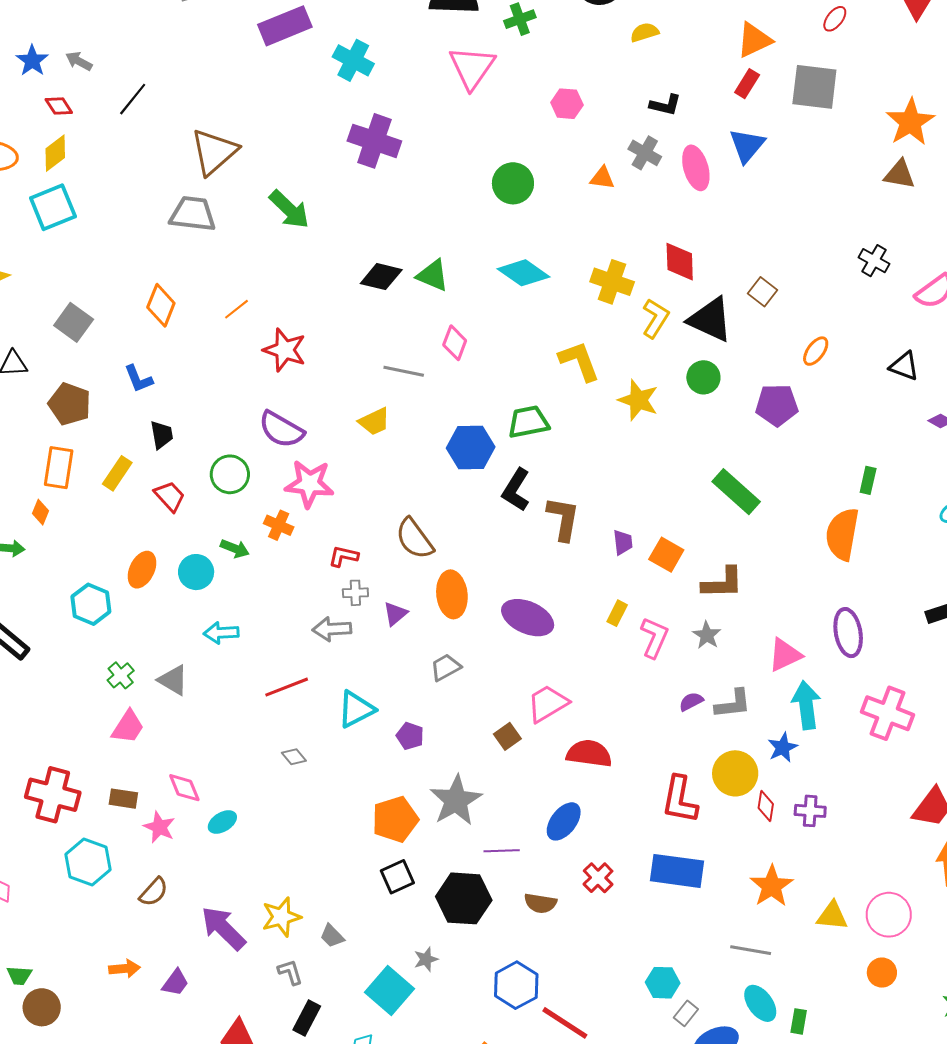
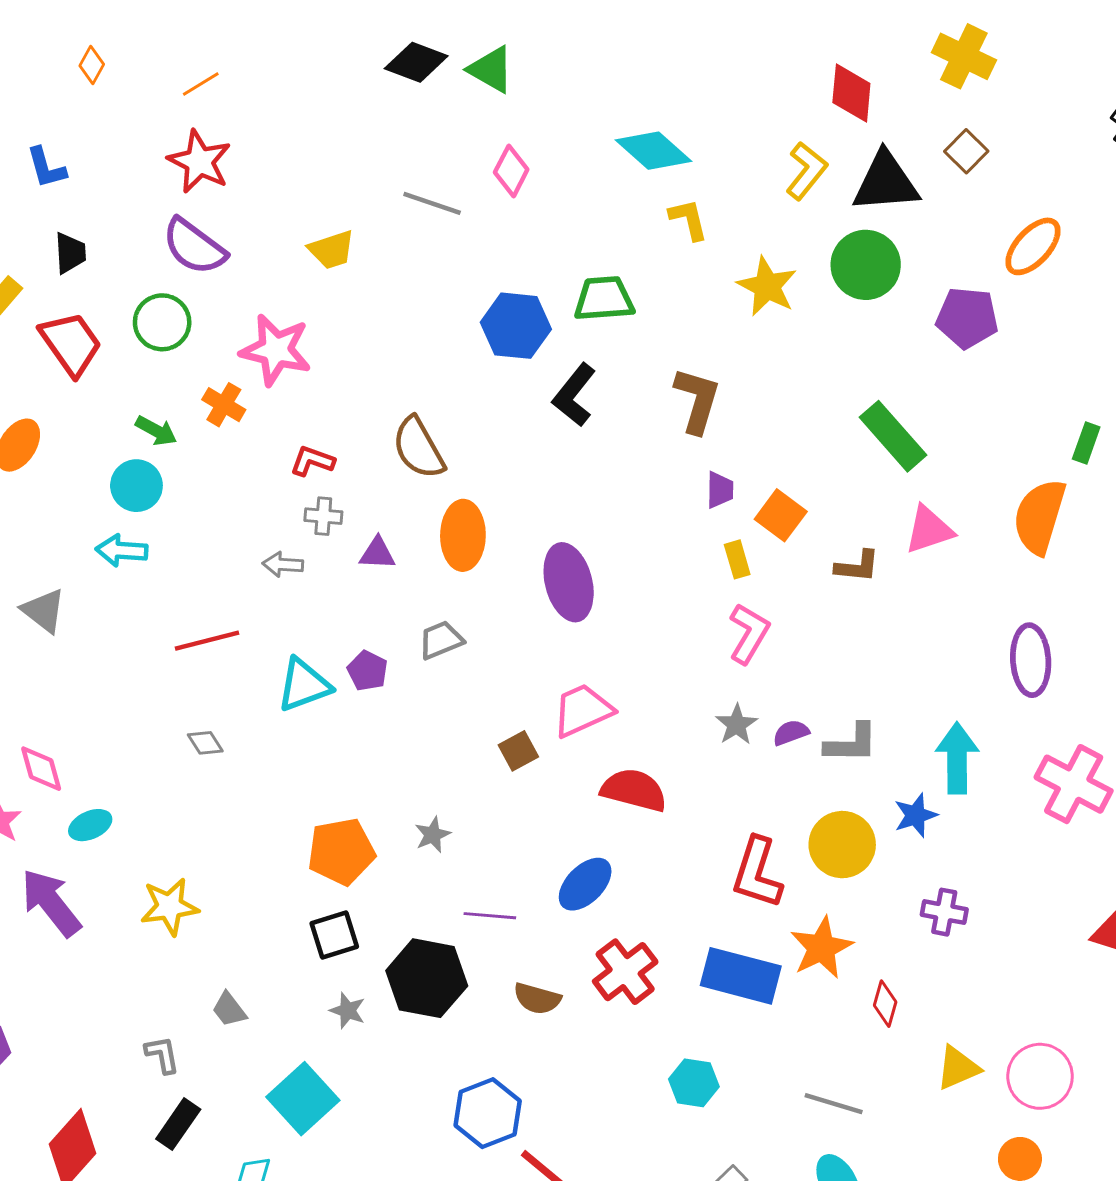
cyan diamond: (523, 273) -> (654, 151), moved
yellow cross: (612, 282) -> (964, 56), moved
orange diamond: (161, 305) -> (92, 65), size x0.6
black triangle: (710, 320) -> (886, 182), turned -36
red star: (285, 350) -> (199, 162), moved
orange ellipse: (816, 351) -> (1033, 246), size x1.4
yellow L-shape: (579, 361) -> (688, 219), size x0.7
green circle: (703, 377) -> (866, 265), size x1.4
yellow trapezoid: (374, 422) -> (332, 250), moved
purple semicircle: (281, 430) -> (194, 247), moved
red trapezoid: (170, 496) -> (71, 344), size x1.4
brown L-shape: (563, 519) -> (697, 400), moved
cyan circle: (196, 572) -> (136, 486), moved
brown L-shape: (723, 583) -> (857, 566), size x0.7
yellow rectangle: (617, 613) -> (737, 559), moved, turned -50
purple triangle: (395, 614) -> (377, 553), turned 36
purple ellipse: (528, 618) -> (569, 582), turned 45
gray arrow: (332, 629) -> (283, 564), size x0.7
gray star: (707, 635) -> (737, 725), moved
pink triangle: (785, 655) -> (929, 530), moved
purple pentagon: (410, 736) -> (368, 671), moved
gray star: (456, 800) -> (433, 835), size x0.5
red diamond: (766, 806) -> (885, 1004), moved
red cross: (598, 878) -> (625, 972), size x1.4
orange star: (772, 886) -> (821, 948), moved
yellow triangle: (832, 916) -> (958, 1068), turned -36
yellow star: (281, 917) -> (169, 907), moved
purple arrow: (223, 928) -> (51, 903), moved
gray star: (426, 959) -> (348, 1011), moved, turned 30
cyan hexagon: (663, 983) -> (694, 1083), moved

